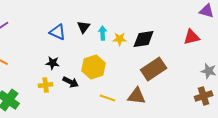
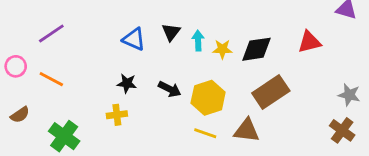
red triangle: (192, 37) -> (309, 42), moved
yellow hexagon: (94, 67) -> (208, 98), moved
black arrow: (71, 82) -> (170, 89), moved
brown cross: (204, 96) -> (342, 130), turned -36

